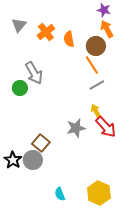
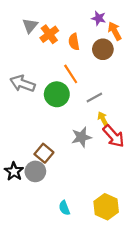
purple star: (104, 10) -> (99, 18), moved
gray triangle: (19, 25) -> (30, 26), moved
orange line: (92, 65) -> (71, 74), moved
gray arrow: (34, 73) -> (23, 84), moved, turned 140
gray line: (97, 85) -> (94, 97), moved
green circle: (20, 88) -> (57, 94), moved, size x1.5

